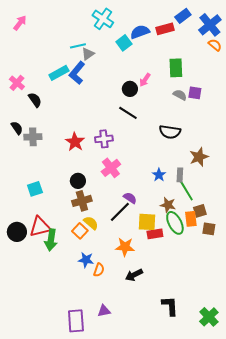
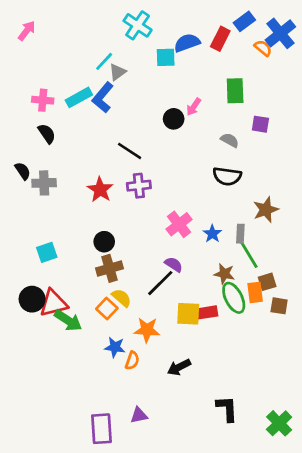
red rectangle: (165, 29) -> (220, 39), turned -48
cyan square: (124, 43) -> (166, 57), turned 35
orange semicircle: (215, 45) -> (263, 48), moved
cyan line: (78, 46) -> (104, 61), turned -35
pink cross: (17, 83) -> (43, 100), moved, turned -35
gray semicircle: (180, 95) -> (230, 140), moved
black line: (128, 113) -> (130, 151), moved
pink cross: (111, 168) -> (179, 224), moved
yellow square: (147, 222) -> (188, 314), moved
black circle: (17, 232) -> (32, 299), moved
green arrow: (51, 240) -> (68, 320), turned -65
orange star: (125, 247) -> (147, 330), moved

